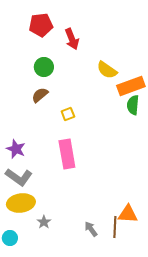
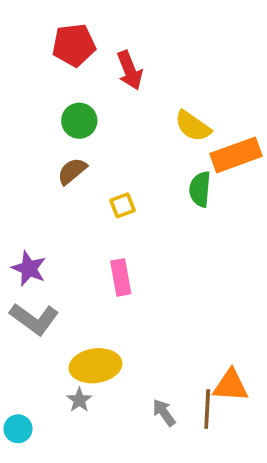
green semicircle: (133, 105) -> (200, 189), moved
pink rectangle: (67, 154) -> (121, 277), size x0.7
yellow ellipse: (21, 203) -> (95, 366), moved

